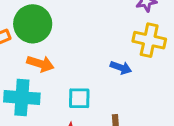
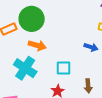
cyan cross: (22, 98) -> (25, 68), turned 30

